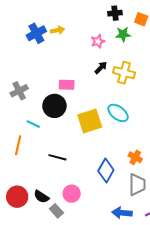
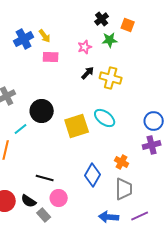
black cross: (115, 13) -> (102, 19), turned -32
yellow arrow: (57, 30) -> (45, 36), turned 64
pink rectangle: (67, 85) -> (51, 57), moved
cyan line: (33, 124) -> (21, 129), turned -64
black line: (57, 157) -> (45, 178), moved

